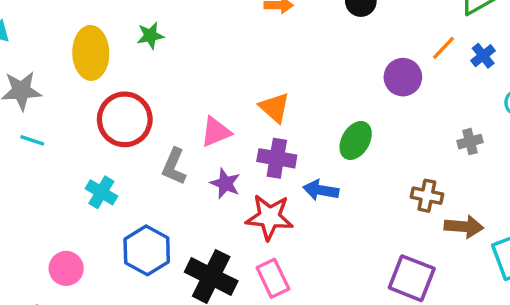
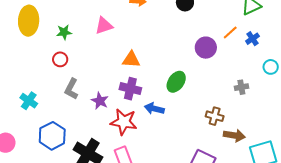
green star: (150, 36) -> (64, 32), moved
orange triangle: (275, 108) -> (131, 60), turned -42
red circle: (125, 119) -> (60, 59), moved, size x0.5
pink triangle: (216, 132) -> (104, 26), moved

